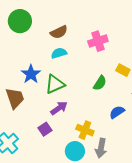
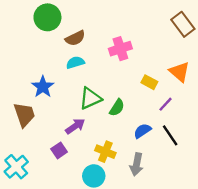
green circle: (20, 21) -> (47, 17), moved
green semicircle: (100, 83) -> (117, 108), moved
green triangle: (55, 84) -> (90, 98), moved
gray arrow: (101, 148) -> (137, 164), moved

